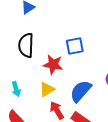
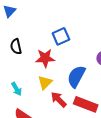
black semicircle: (26, 45) -> (16, 46), size x0.7

